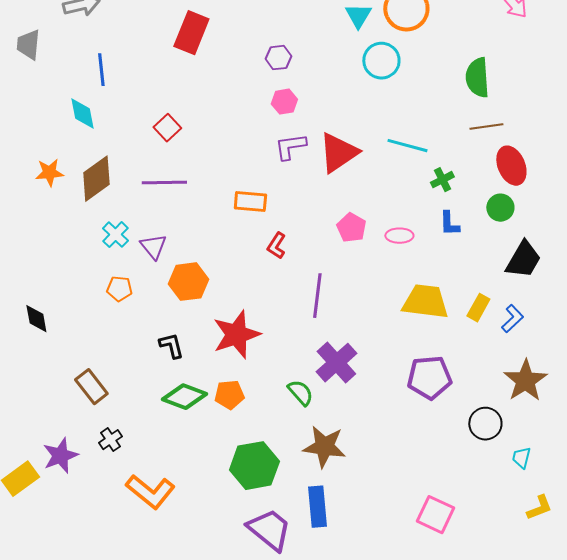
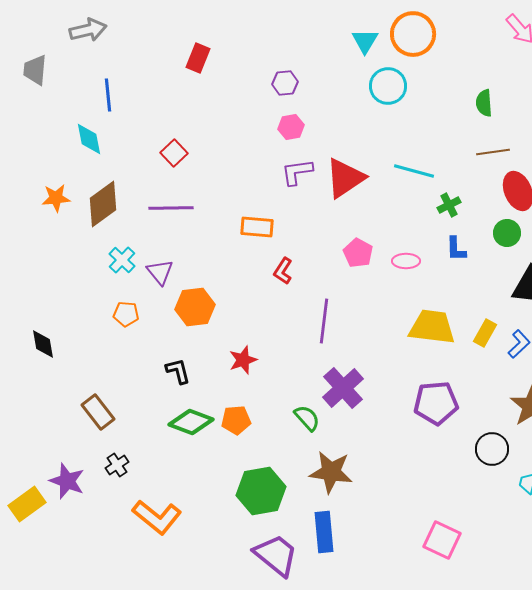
red rectangle: (191, 33) -> (198, 58), size x0.7
green semicircle: (477, 78) -> (484, 103), size x0.7
red star: (236, 335) -> (243, 360), size x0.6
purple star: (60, 456) -> (67, 481), turned -30

